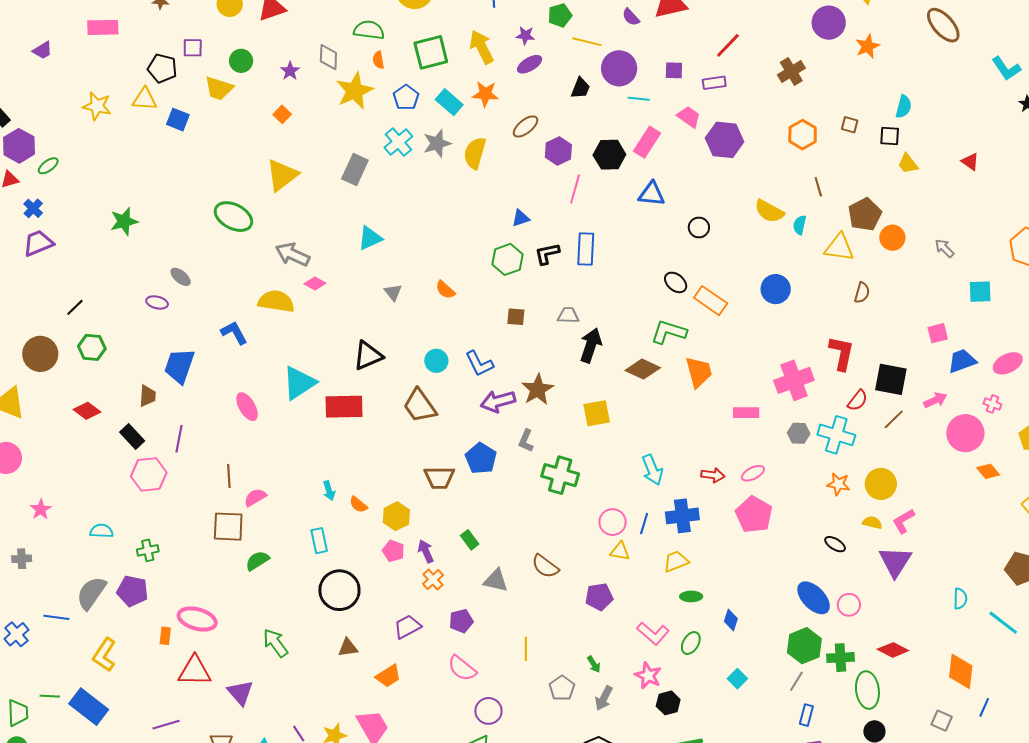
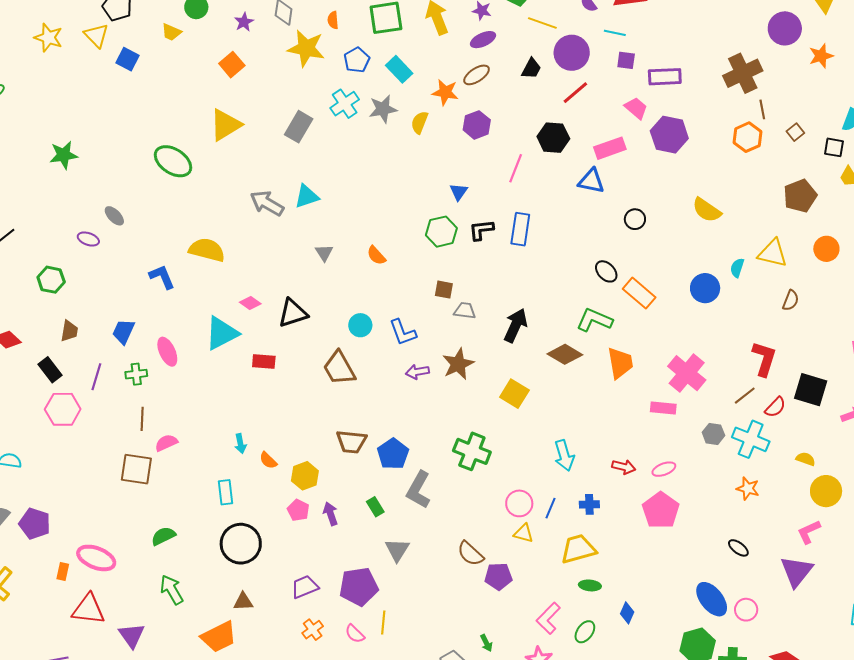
red line: (728, 45) -> (575, 93), moved
brown cross: (791, 72) -> (743, 73), size x1.4
purple rectangle: (714, 83) -> (665, 77), size x1.4
yellow trapezoid: (219, 88) -> (171, 32), size x0.7
yellow star: (355, 91) -> (306, 48), turned 30
orange star: (485, 94) -> (445, 92), moved
yellow triangle: (145, 99) -> (96, 35), turned 36
cyan line: (639, 99) -> (615, 33), moved
orange square: (282, 114) -> (232, 65), size x1.4
brown square: (850, 125) -> (795, 132), turned 30
brown ellipse: (526, 126) -> (477, 75), moved
pink rectangle: (647, 142) -> (610, 148), moved, turned 32
purple hexagon: (558, 151) -> (477, 125), moved
yellow semicircle: (475, 153) -> (420, 122), size x0.7
brown line: (818, 187) -> (762, 109), moved
brown pentagon: (865, 214) -> (800, 196), moved
blue triangle: (521, 218) -> (459, 192), turned -42
cyan semicircle: (800, 225) -> (737, 268), moved
gray arrow: (293, 254) -> (267, 203), moved
pink diamond: (315, 284) -> (250, 303), moved
gray trapezoid: (568, 315) -> (465, 311), moved
green hexagon: (92, 347) -> (51, 280), moved
blue trapezoid: (179, 366) -> (123, 332), moved, size x0.7
pink cross: (794, 380) -> (687, 373), moved, turned -36
purple arrow: (498, 401) -> (417, 372), size x0.7
red rectangle: (344, 407) -> (264, 361), size x0.6
yellow square: (597, 413) -> (514, 394), turned 36
brown line: (894, 419) -> (745, 396), moved
gray L-shape: (526, 441) -> (419, 490), moved, size x1.6
blue pentagon: (481, 458) -> (393, 454), moved
yellow circle: (881, 484) -> (826, 491), moved
blue cross: (682, 516) -> (589, 504), size x0.6
yellow semicircle: (872, 523) -> (806, 459), moved
green cross: (148, 550) -> (136, 374), moved
green semicircle: (257, 561) -> (163, 536), moved
yellow trapezoid: (676, 561) -> (578, 549), size x1.4
brown semicircle: (545, 566) -> (470, 554), moved
orange cross: (433, 580) -> (313, 630), moved
gray triangle: (496, 581) -> (397, 550), turned 44
purple pentagon: (461, 621) -> (359, 587), size x1.6
pink L-shape: (653, 633) -> (548, 618), turned 88
yellow line: (526, 649) -> (383, 623), moved
pink semicircle: (462, 668) -> (355, 634), size x0.7
orange trapezoid: (388, 676) -> (219, 637), moved, size x1.4

